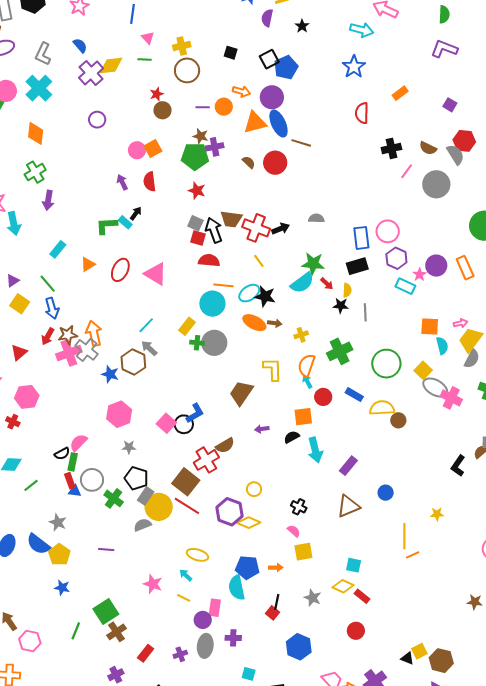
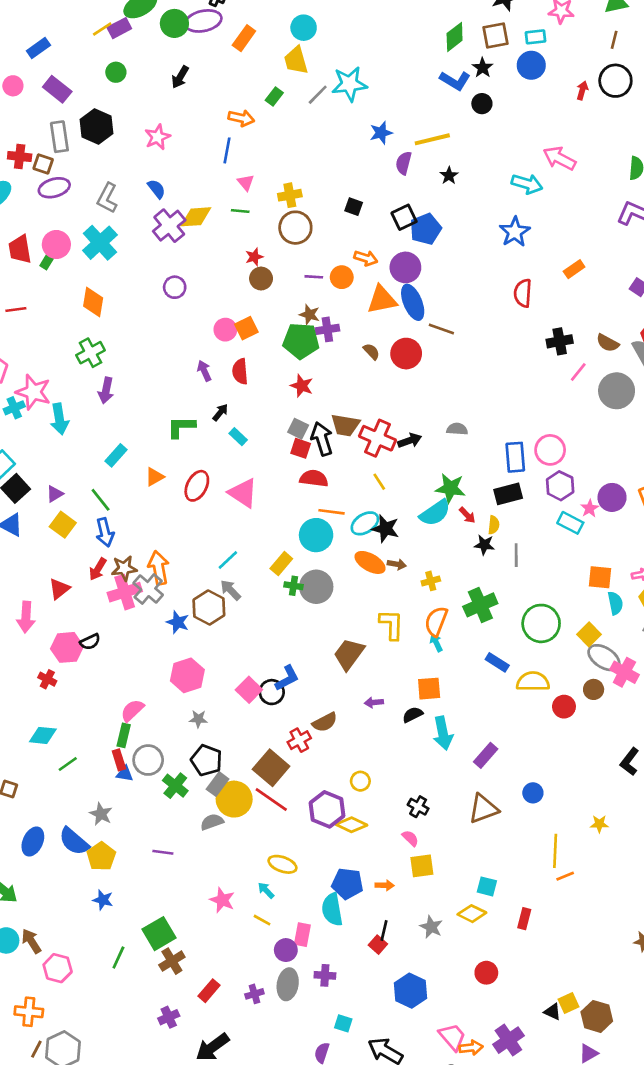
cyan rectangle: (125, 222) -> (238, 437), moved
red circle: (323, 397) -> (564, 707), moved
brown circle: (398, 420) -> (594, 689), moved
black semicircle: (62, 454) -> (90, 642), moved
red cross: (206, 460) -> (299, 740), size x0.7
red rectangle: (362, 596) -> (524, 919), moved, turned 63

